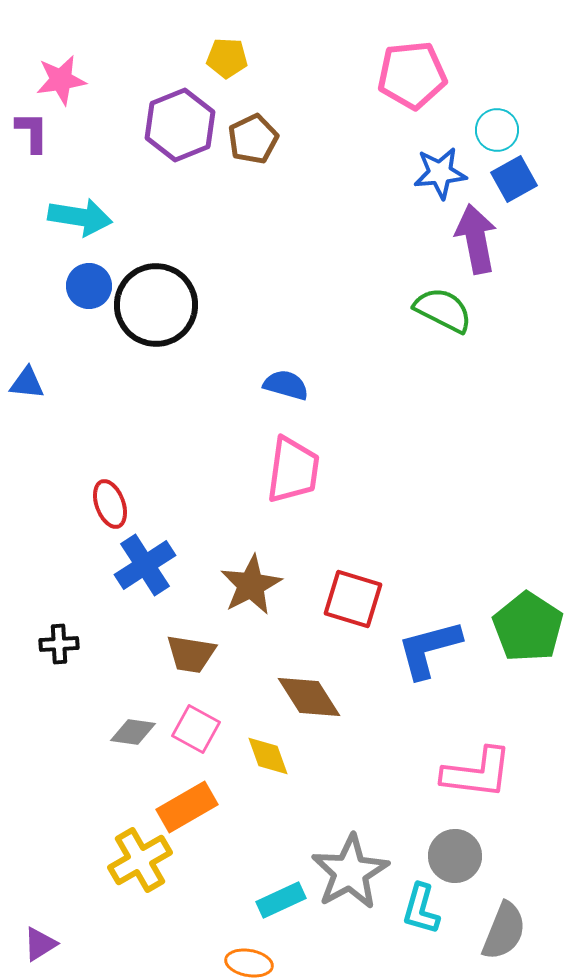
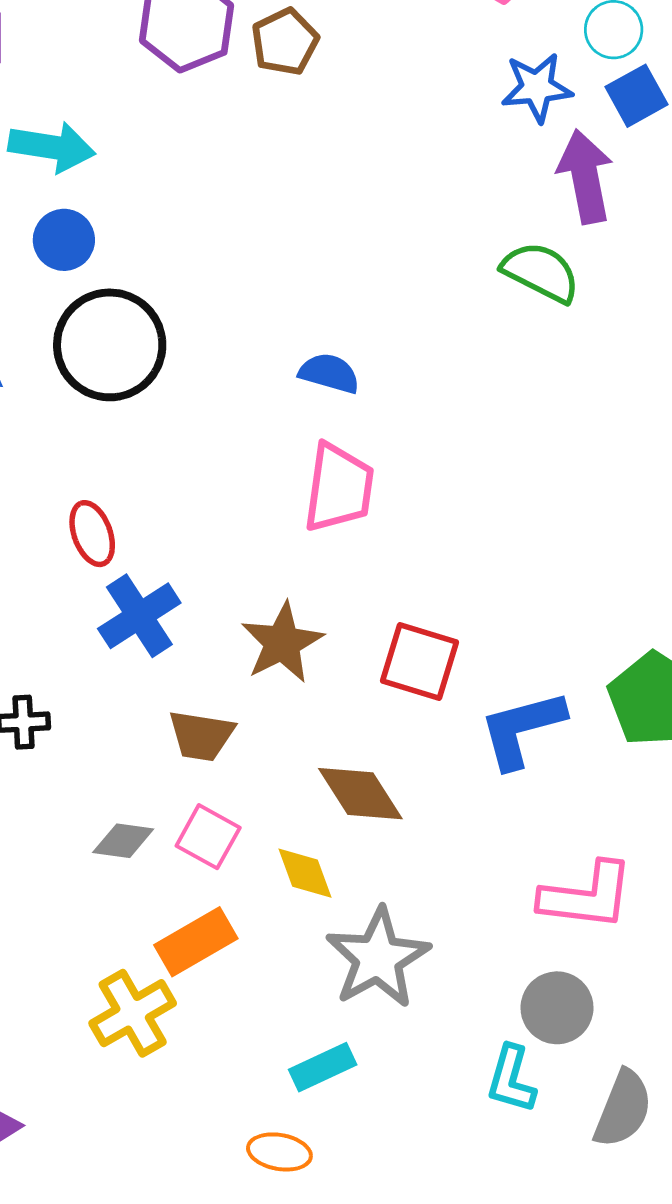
black circle: (156, 305) -> (110, 345), moved
gray star: (350, 872) -> (378, 958), moved

